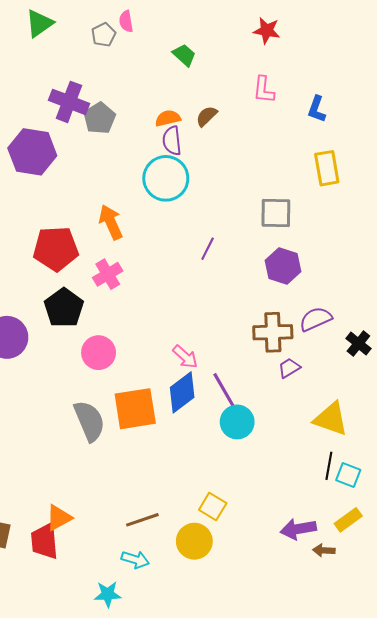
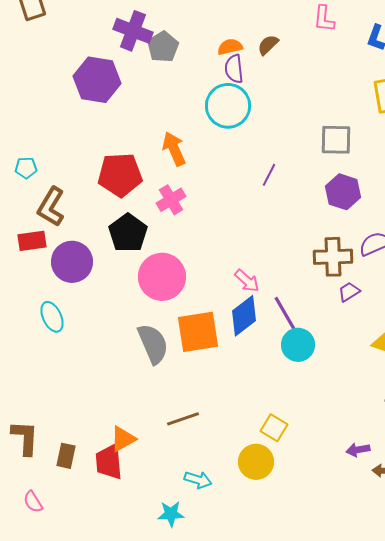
pink circle: (99, 353) -> (162, 277), size x1.4
brown line: (142, 520) -> (183, 419), moved
purple arrow: (298, 529) -> (358, 450), size x0.7

